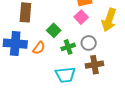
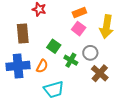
green cross: (68, 47) -> (71, 60), turned -32
brown cross: (94, 65) -> (100, 73), turned -30
cyan trapezoid: (65, 75) -> (54, 89), moved

